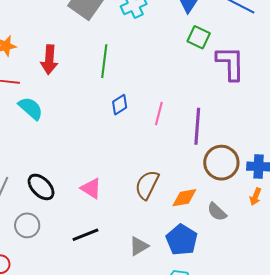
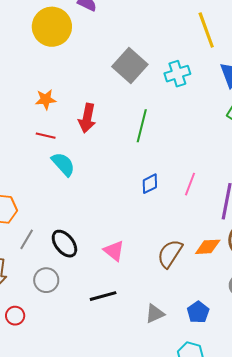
blue diamond: (120, 105) -> (150, 184), moved
orange diamond: (184, 198) -> (208, 247), moved
blue pentagon: (182, 240) -> (198, 312), size x0.7

